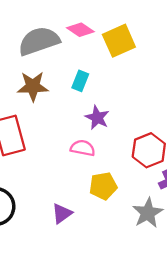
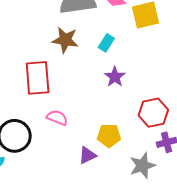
pink semicircle: (83, 148) -> (57, 118), moved
purple triangle: (62, 213) -> (87, 155), moved

